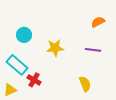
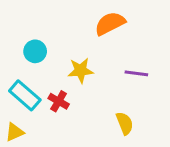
orange semicircle: (98, 22) -> (110, 23), moved, size x1.5
red cross: (34, 80) -> (59, 101), moved

